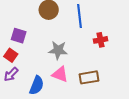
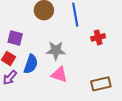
brown rectangle: (89, 77) -> (101, 84), moved
blue semicircle: (37, 85) -> (31, 64), moved

